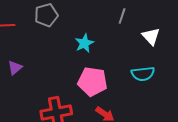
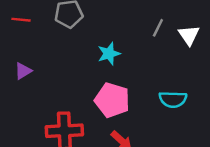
white triangle: (151, 36) -> (189, 35), moved

